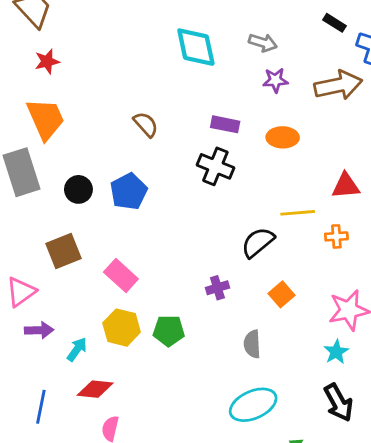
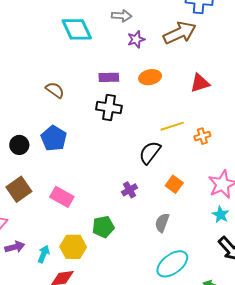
red triangle: (346, 186) -> (200, 83), moved
yellow hexagon: (122, 328) -> (73, 247), moved
gray semicircle: (252, 344) -> (162, 223), turned 36

